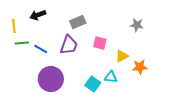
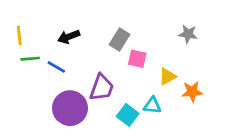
black arrow: (38, 15) -> (69, 37), moved
gray rectangle: (78, 22) -> (119, 39), moved, turned -35
purple trapezoid: (69, 45) -> (102, 88), moved

